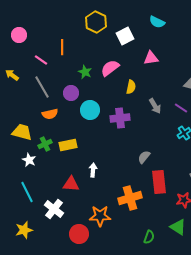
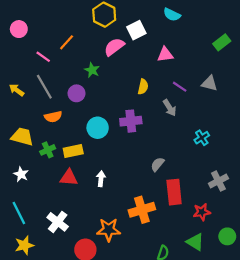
orange line: (62, 47) -> (67, 42), turned 42
pink semicircle: (110, 68) -> (114, 47), moved
yellow arrow: (12, 75) -> (17, 90), moved
purple line: (181, 108) -> (180, 87), moved
cyan circle: (90, 110) -> (98, 128), moved
white star: (29, 160) -> (21, 174), moved
red triangle: (71, 184) -> (69, 178), moved
cyan line: (27, 192) -> (19, 213), moved

